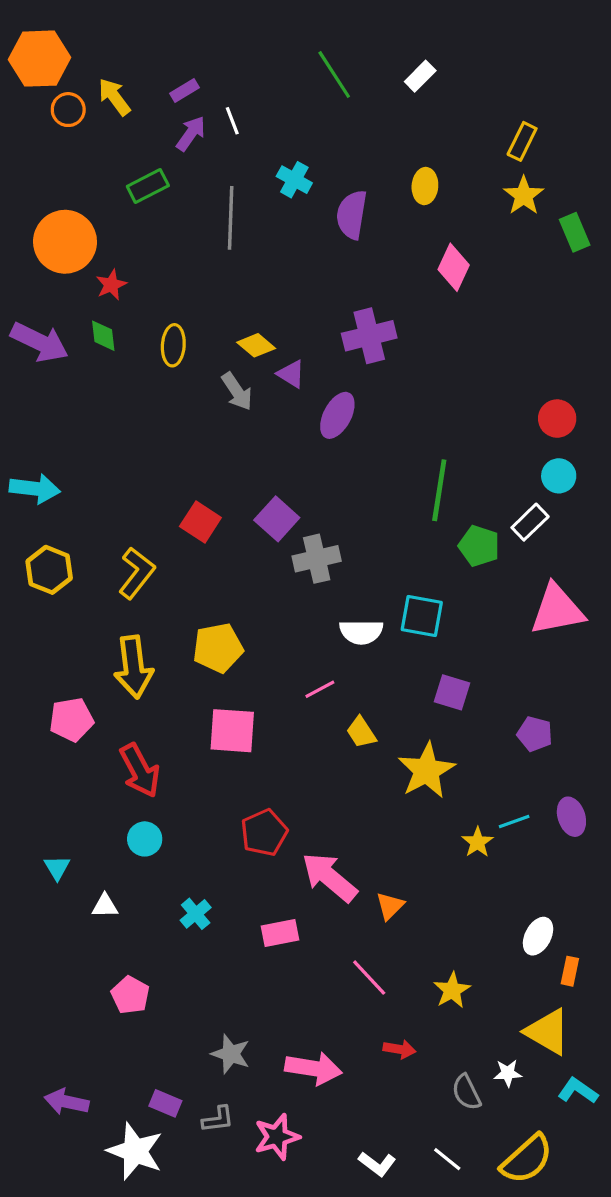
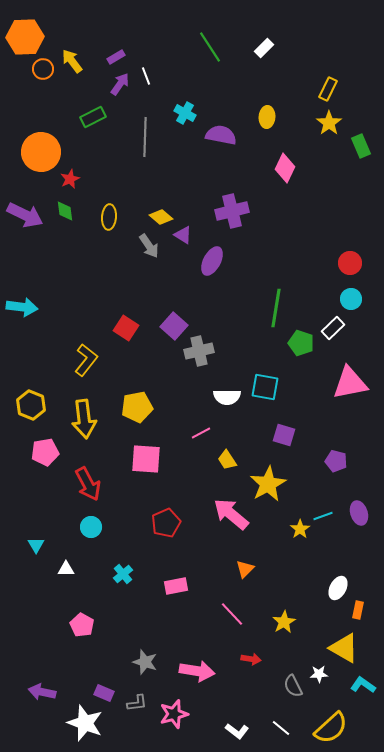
purple semicircle: (352, 215) -> (221, 135), turned 92
yellow hexagon: (49, 570) -> (31, 405), moved
pink arrow: (329, 877) -> (231, 514), moved

